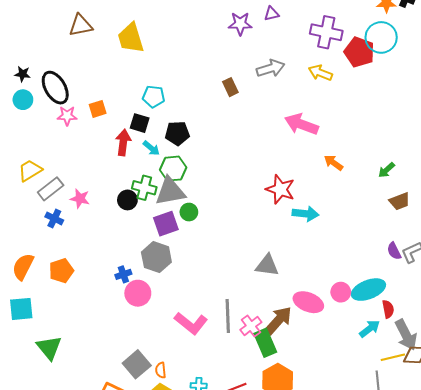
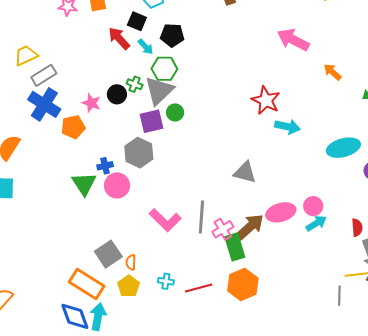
red arrow: (123, 143) -> (119, 38), turned -55
orange arrow: (334, 163) -> (332, 72), moved
green cross: (144, 188) -> (135, 84), size x0.7
gray triangle: (170, 191) -> (159, 91), turned -40
pink star: (80, 199) -> (91, 103), moved
blue cross: (54, 218) -> (44, 104), size x1.8
orange pentagon: (61, 271) -> (73, 127), moved
cyan ellipse: (368, 290) -> (343, 148), moved
pink ellipse: (308, 302) -> (281, 212), turned -44
cyan arrow: (370, 329) -> (316, 223), moved
green triangle: (49, 348) -> (84, 184), moved

